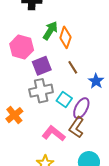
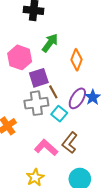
orange diamond: (65, 37) -> (77, 60), moved
brown line: (73, 67) -> (53, 92), moved
purple ellipse: (81, 108) -> (77, 98), moved

